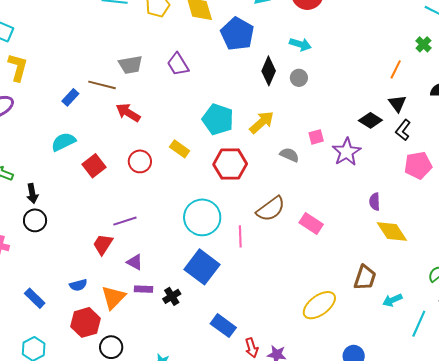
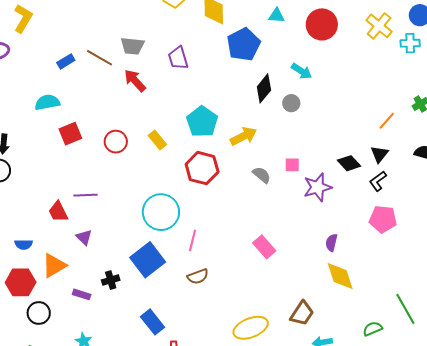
red arrow: (128, 113) -> (135, 81), moved
brown semicircle: (271, 209) -> (198, 276), moved, size x0.7
red trapezoid: (103, 244) -> (58, 212), turned -75
purple rectangle: (143, 289) -> (82, 294), moved

